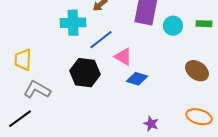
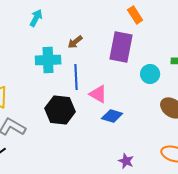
cyan circle: (173, 26) -> (150, 74), moved
blue line: (101, 40) -> (76, 77), turned -55

